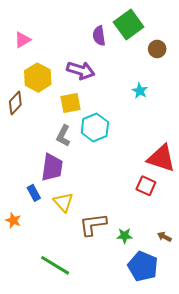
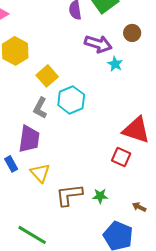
brown circle: (157, 49) -> (132, 33), moved
purple arrow: (81, 70) -> (98, 44), moved
yellow square: (70, 103) -> (47, 76), turned -30
green star: (125, 236) -> (100, 196), moved

